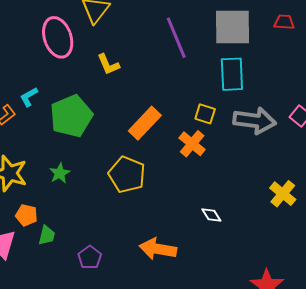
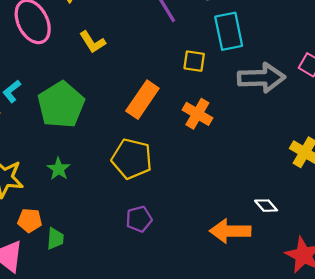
yellow square: (205, 114) -> (194, 61), moved
white diamond: (211, 215) -> (266, 206), moved
orange arrow: (158, 249) -> (230, 231), moved
purple pentagon: (90, 257) -> (139, 219), moved, turned 30

